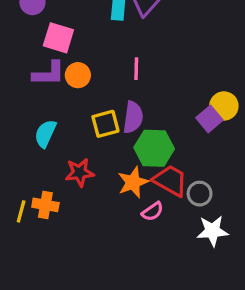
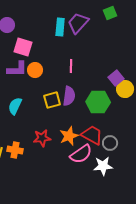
purple square: (209, 119) -> (116, 78), moved
green hexagon: (154, 148) -> (98, 102), moved
red star: (80, 173) -> (42, 138), moved
pink semicircle: (153, 211) -> (81, 154), size x1.6
white star: (213, 231) -> (103, 166), moved

